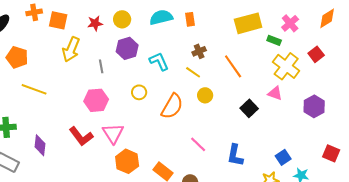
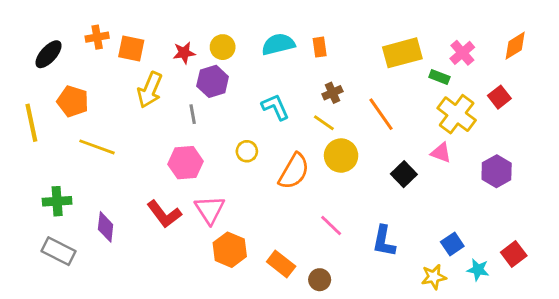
purple hexagon: (127, 48) -> (213, 81), moved
yellow circle: (205, 95) -> (341, 156), size x1.5
red square: (331, 153) -> (514, 254), moved, turned 30

